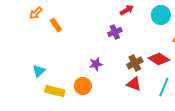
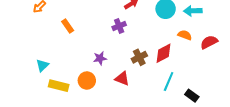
orange rectangle: (56, 25) -> (68, 26), moved
red diamond: (159, 59) -> (164, 53), turned -60
red triangle: (134, 84) -> (122, 78), moved

